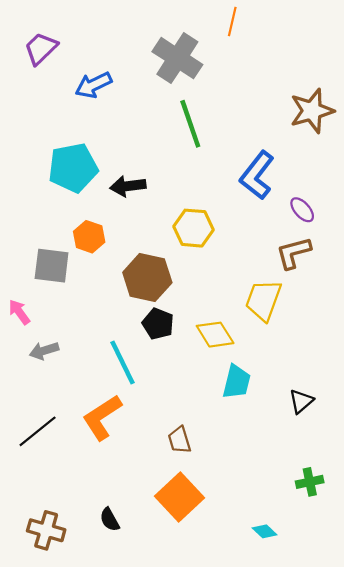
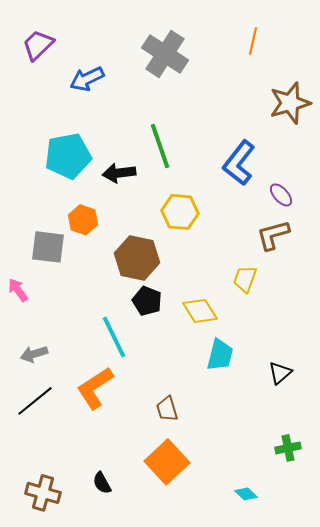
orange line: (232, 22) -> (253, 41), moved
green line: (190, 124) -> (160, 146), moved
yellow trapezoid: (263, 300) -> (245, 279), size x0.7
gray arrow: (44, 351) -> (34, 354), moved

